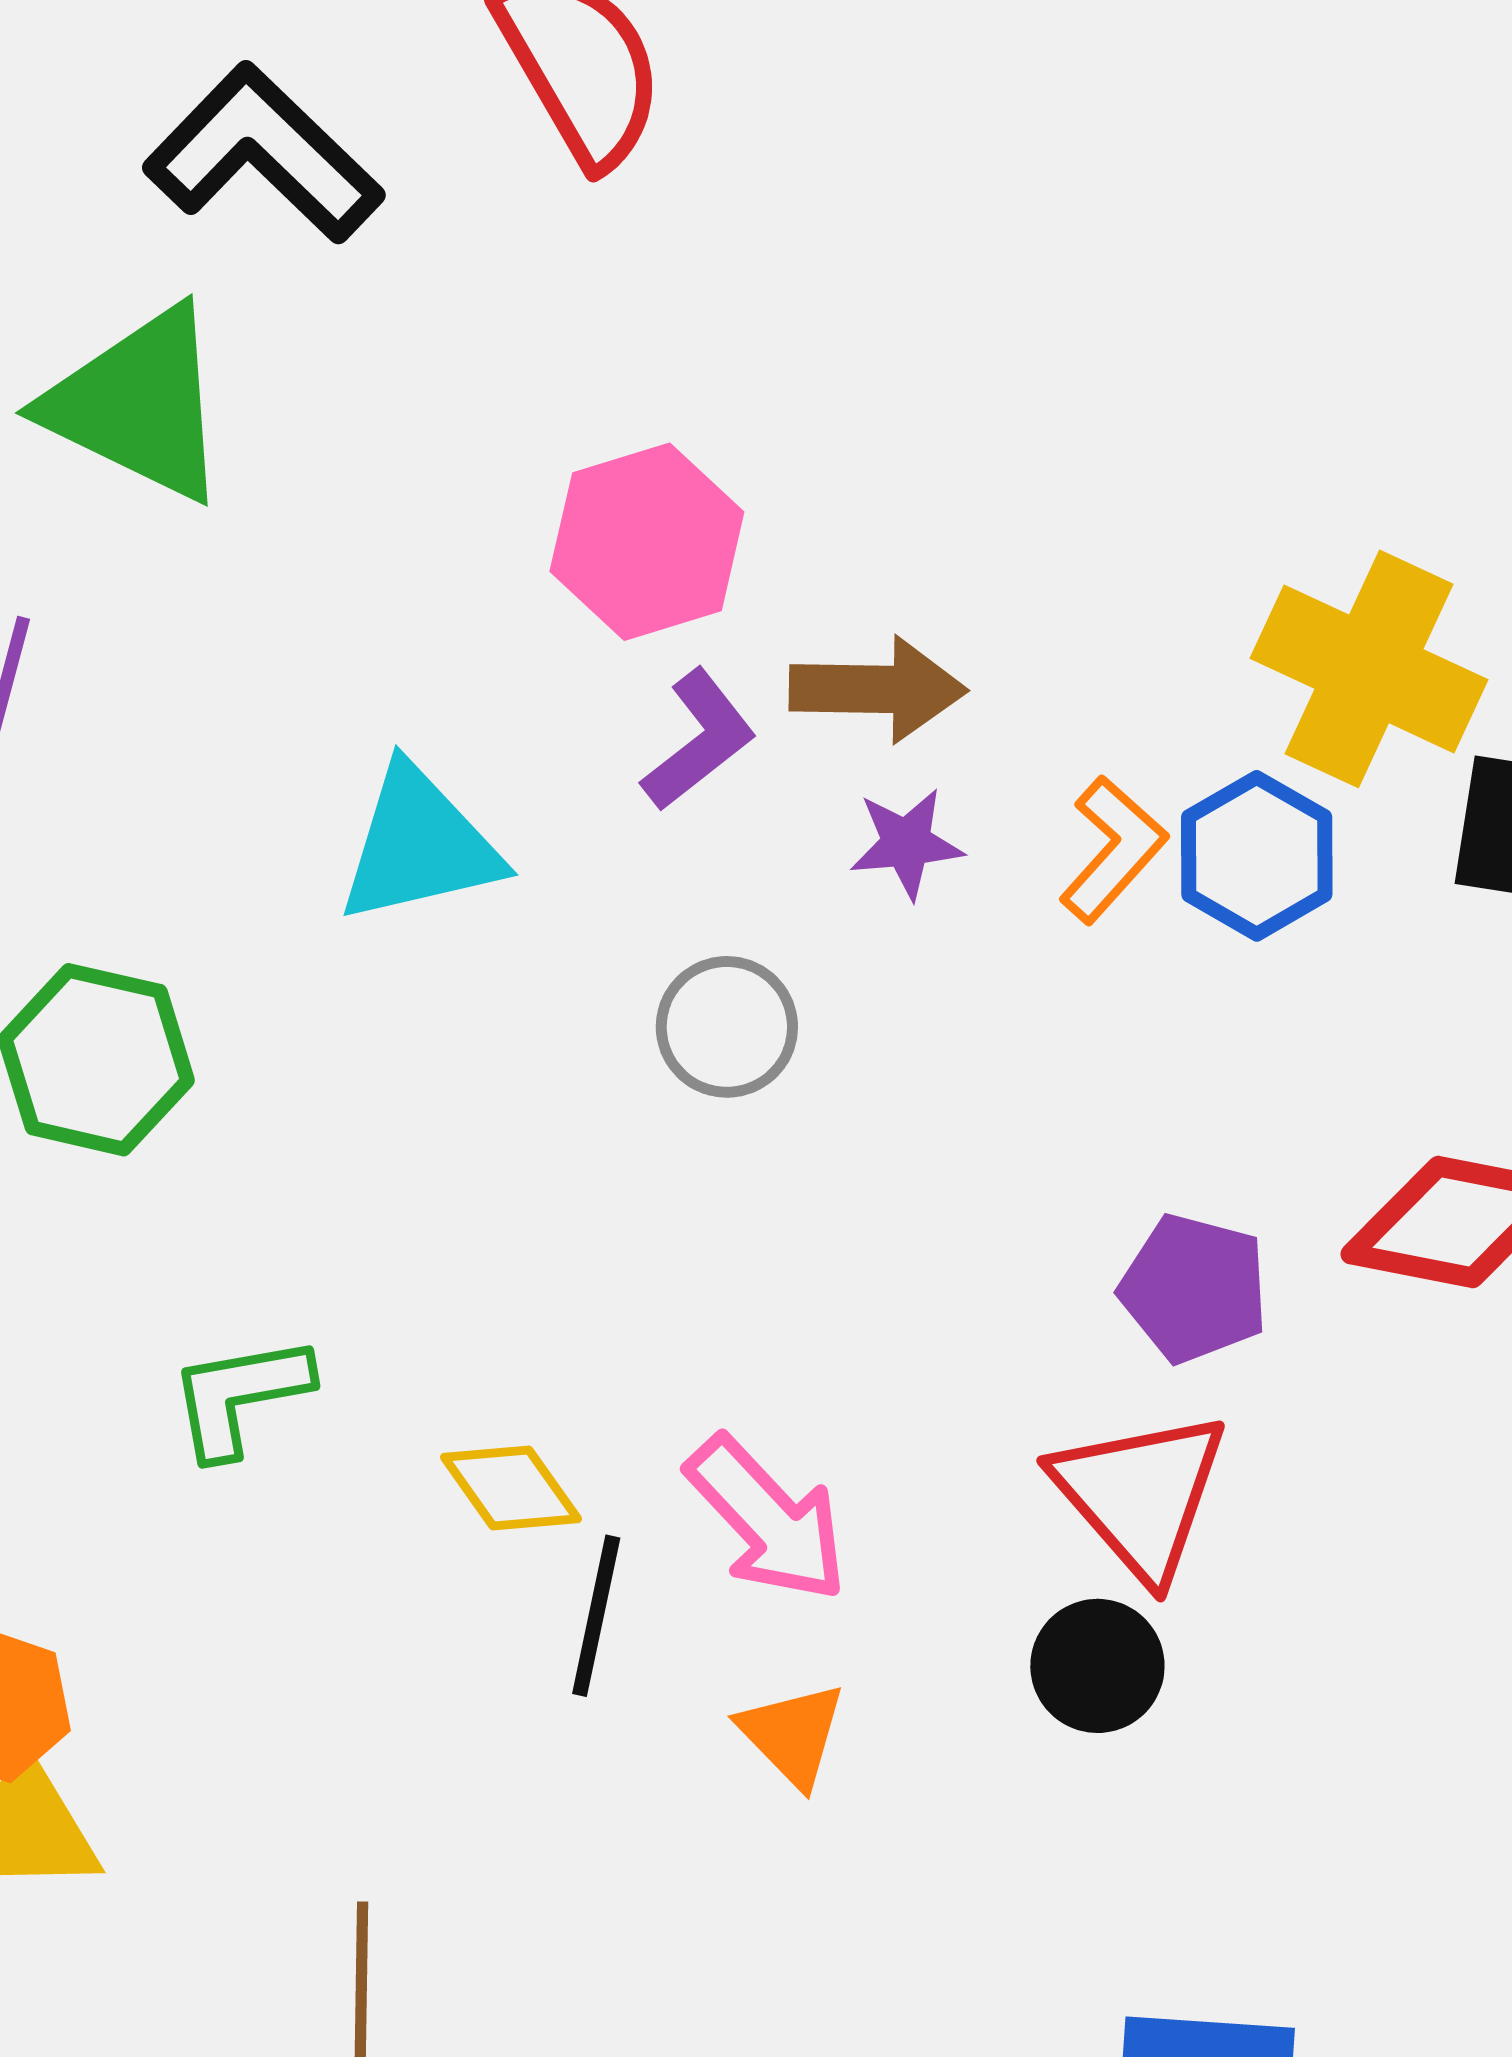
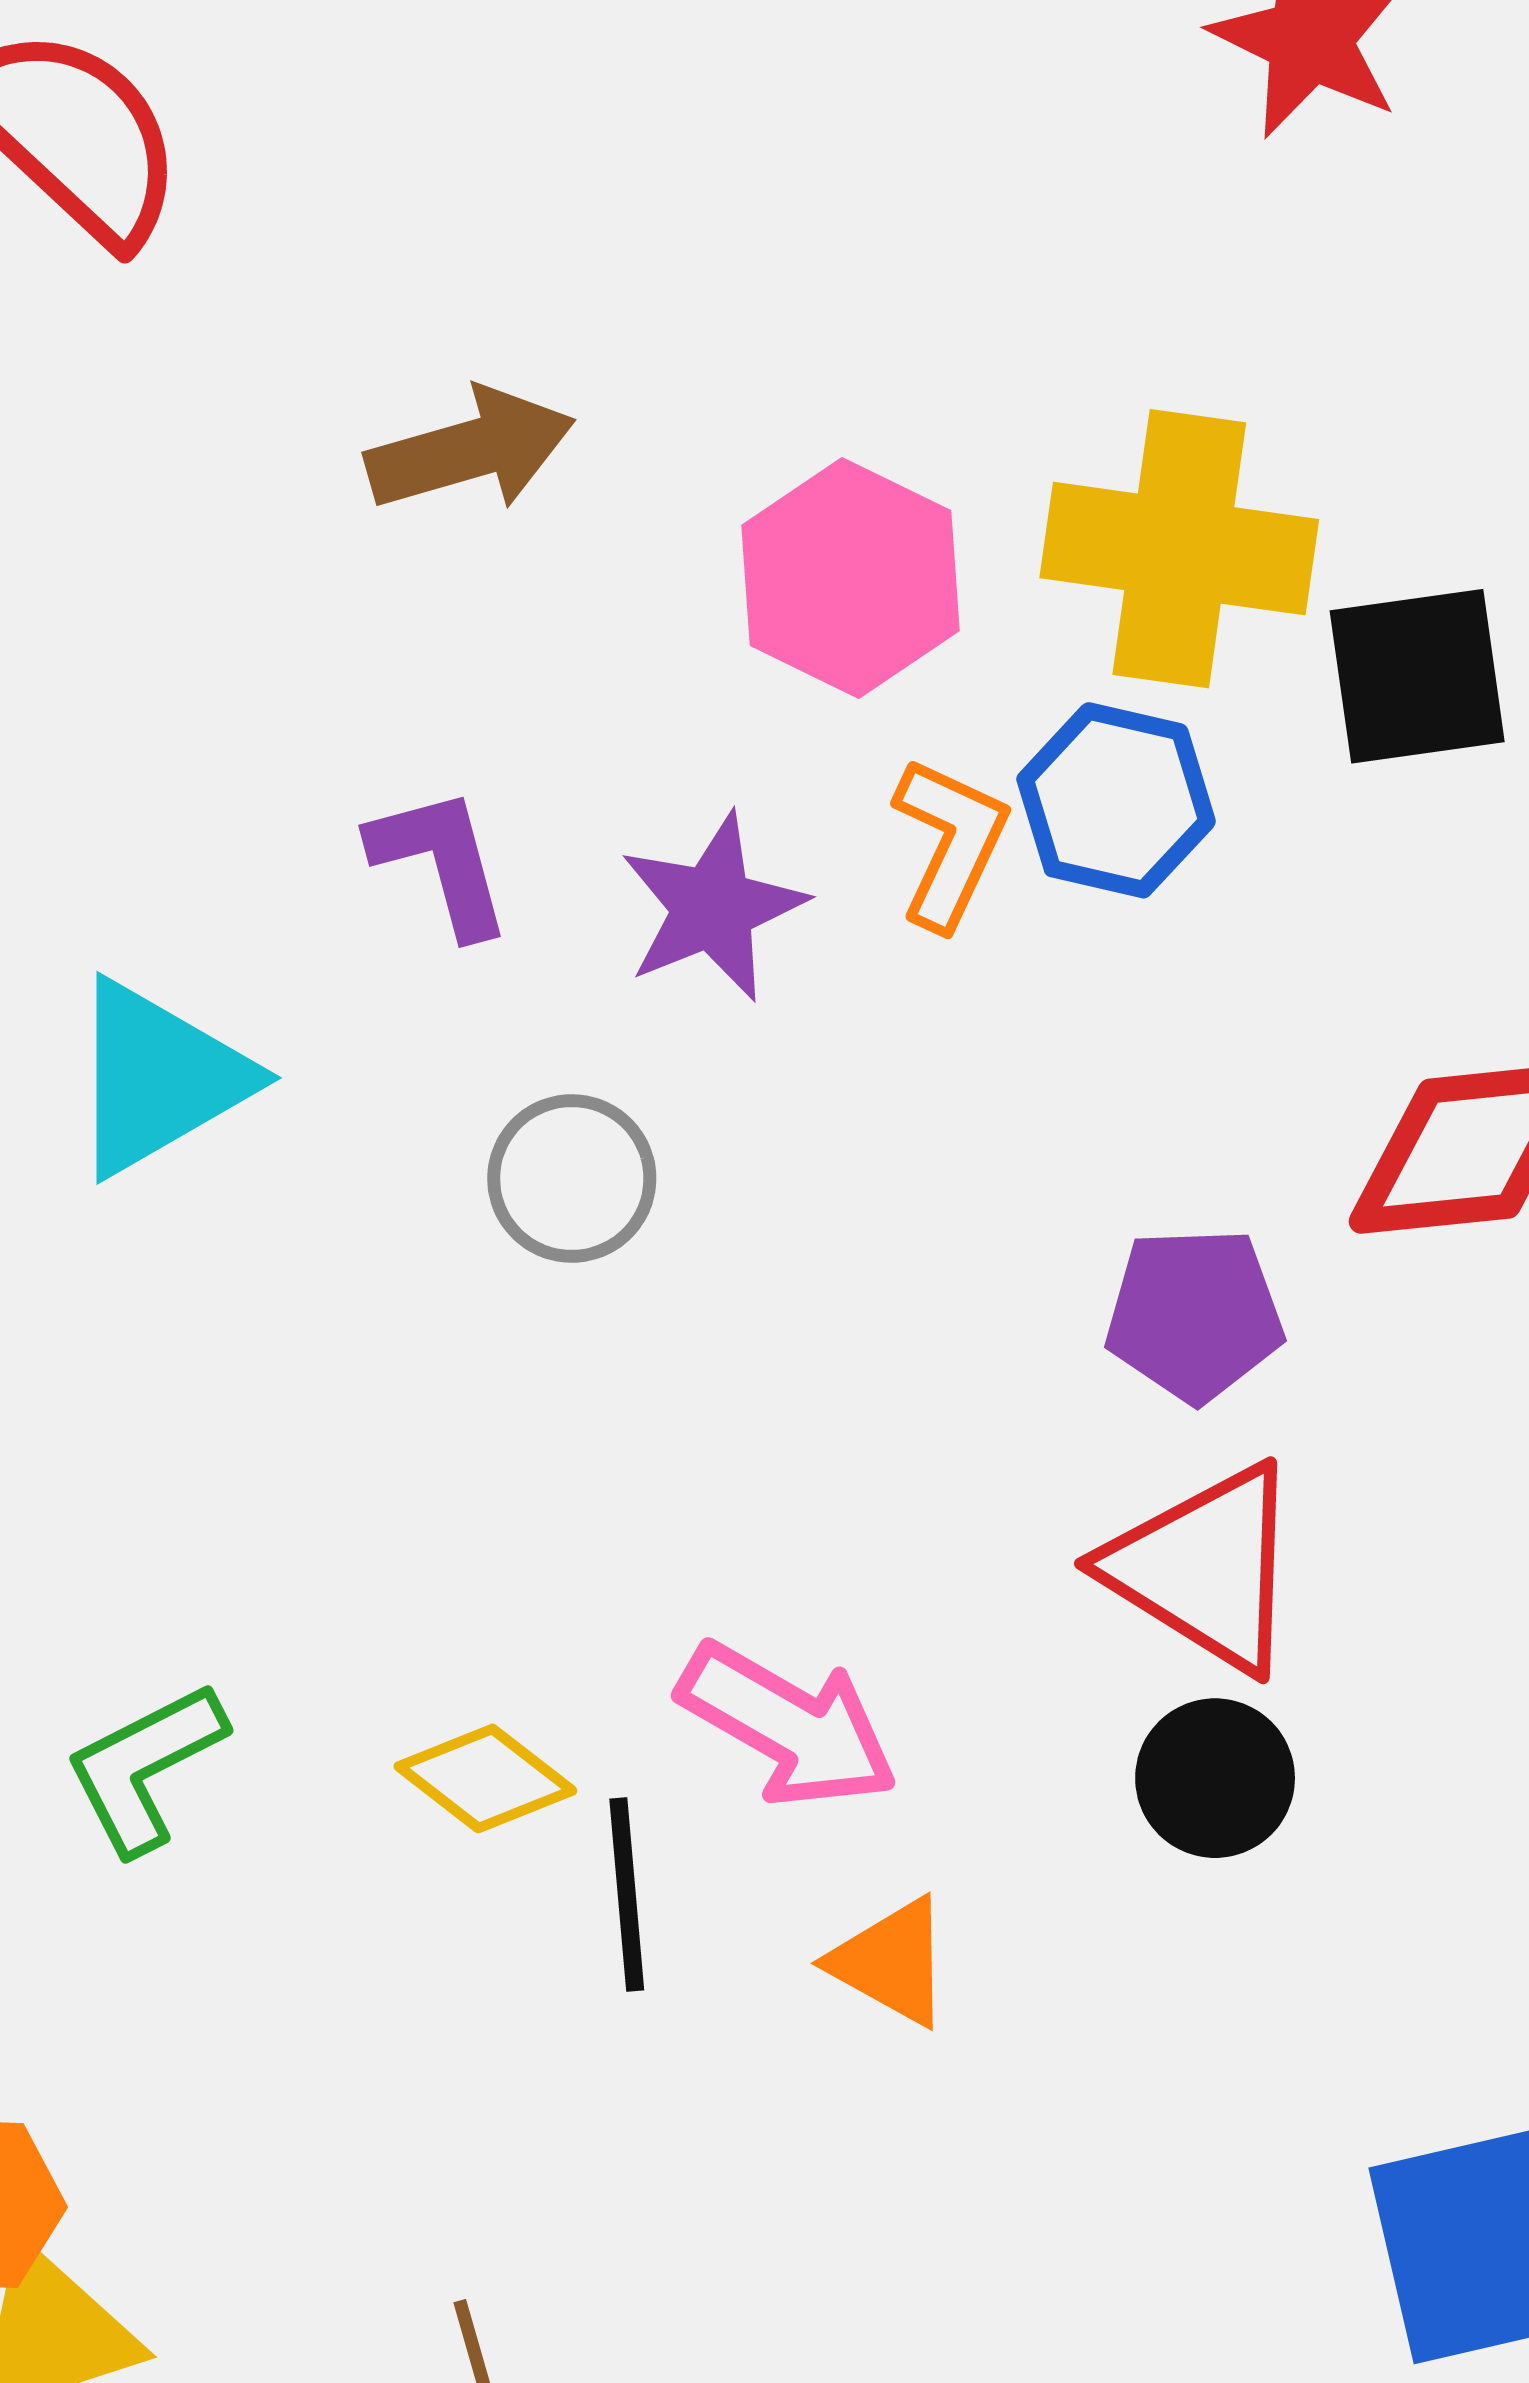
pink hexagon: (647, 542) -> (850, 578), moved
brown arrow: (878, 689) -> (471, 450), moved
purple L-shape: (699, 740) -> (441, 862), turned -50
purple star: (906, 843) -> (713, 907), size x1.4

